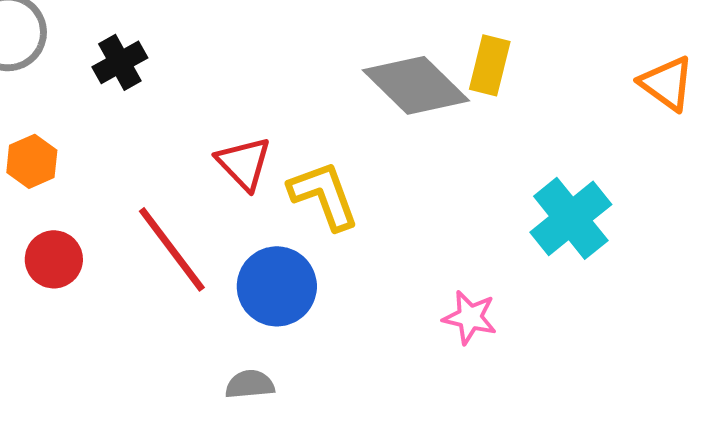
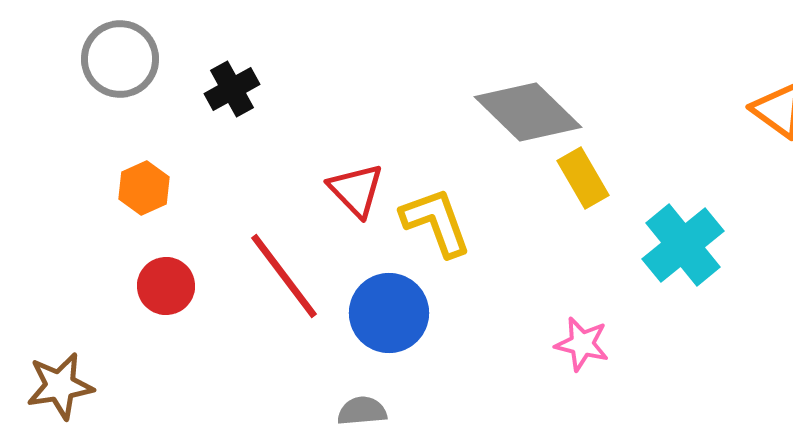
yellow rectangle: (490, 65) -> (583, 178), moved, turned -44

